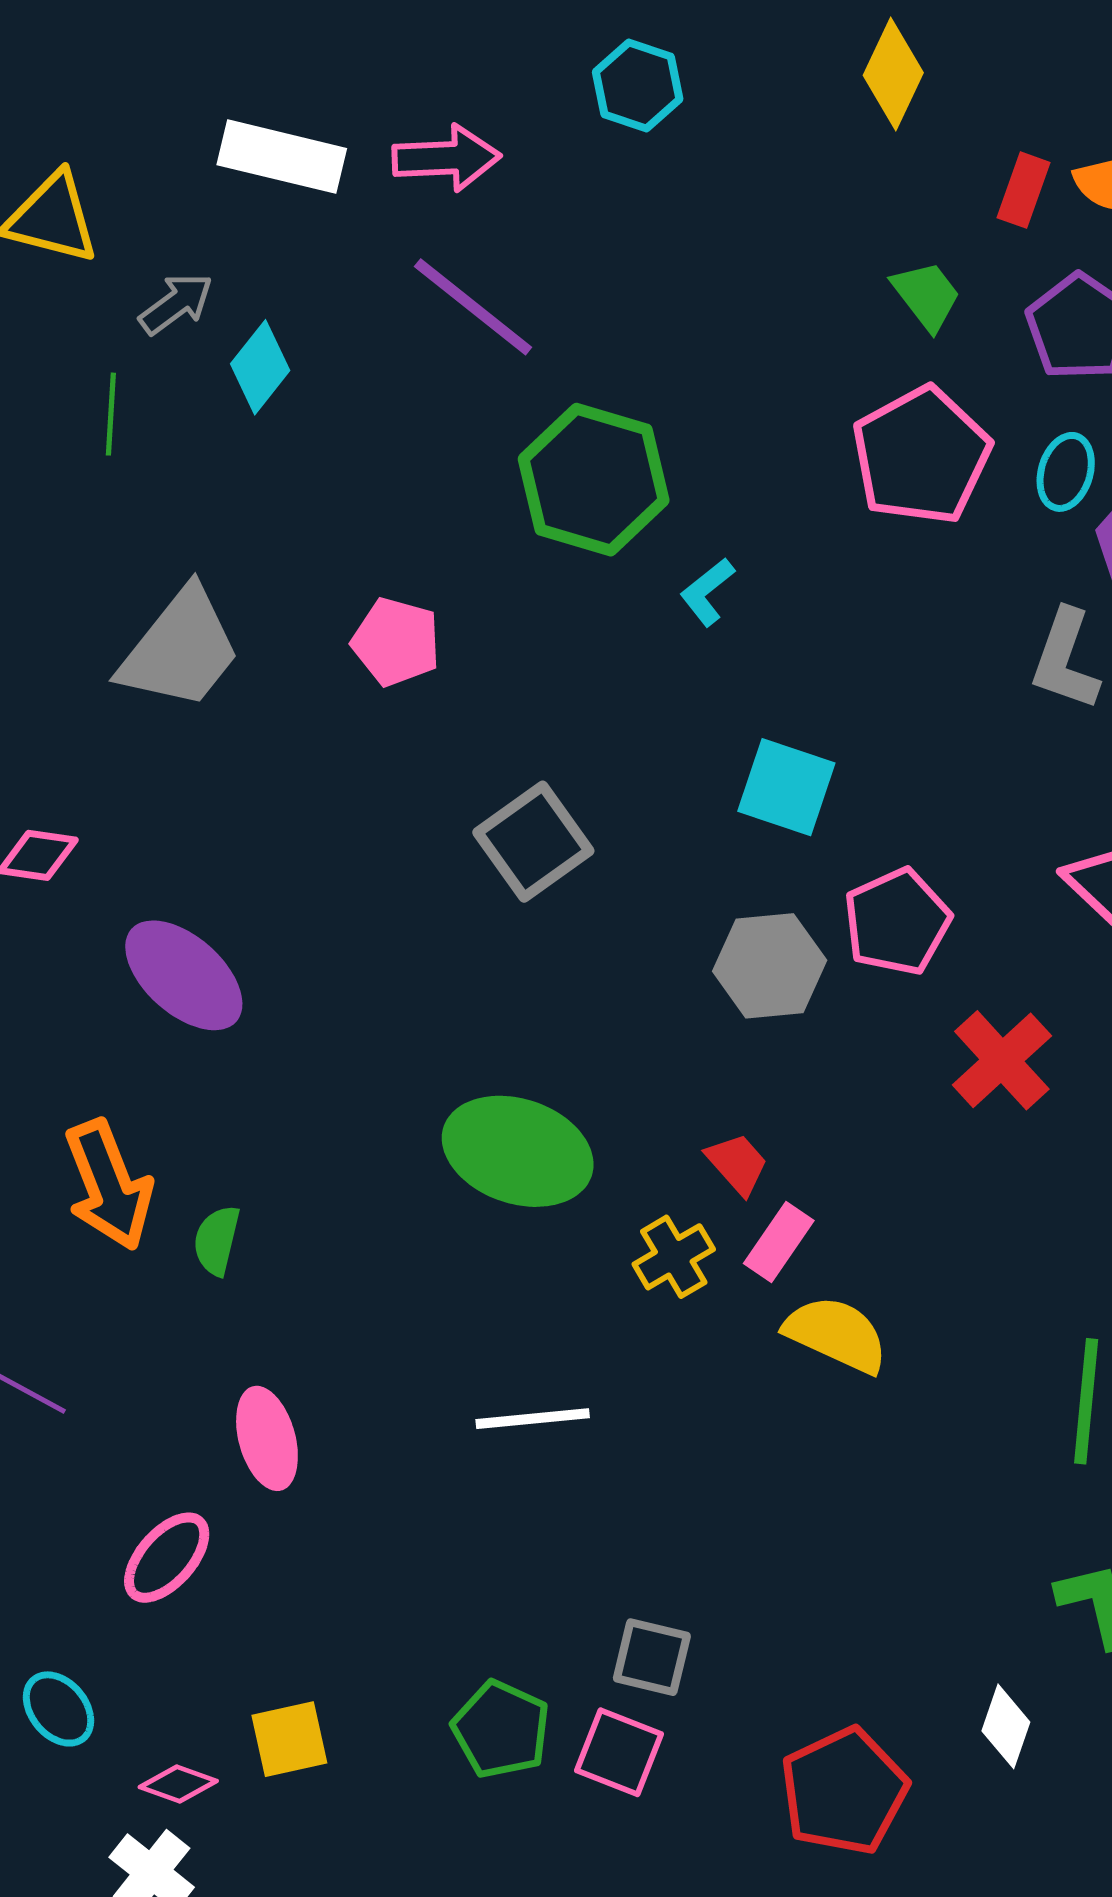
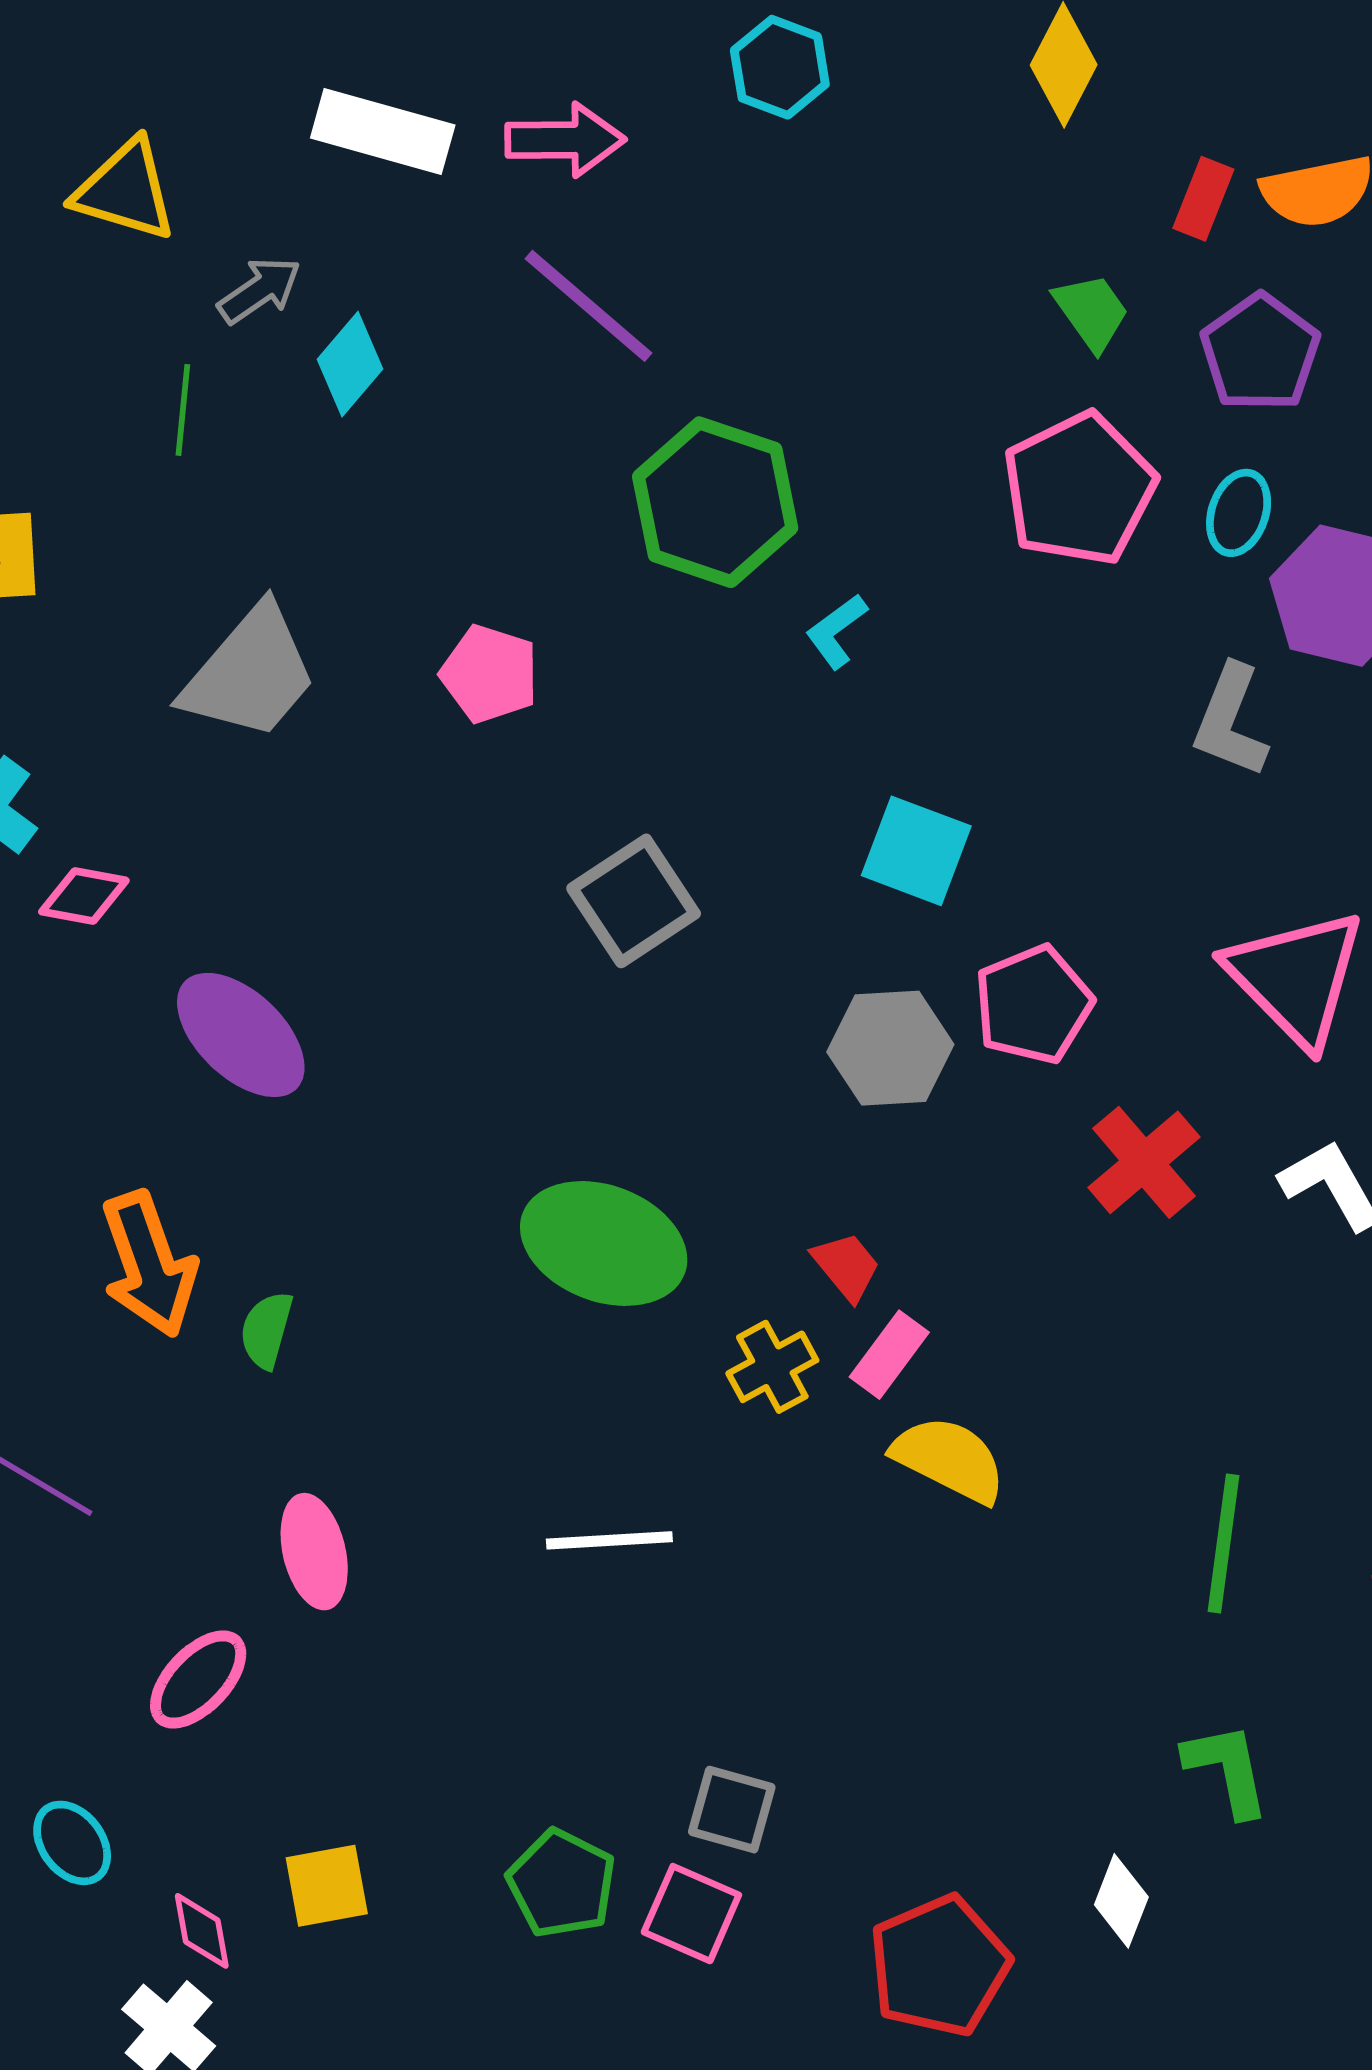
pink diamond: (178, 1784) -> (202, 1931), turned 58

